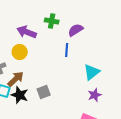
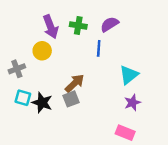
green cross: (52, 21) -> (78, 26), moved
purple arrow: (27, 32) -> (51, 27), turned -132
brown arrow: (16, 79) -> (75, 83), moved

